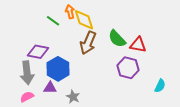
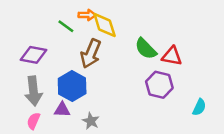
orange arrow: (70, 12) -> (87, 15), turned 104
brown arrow: (88, 43) -> (91, 54), moved
purple diamond: (38, 52) -> (33, 55), moved
pink semicircle: (27, 97) -> (33, 121), turned -40

